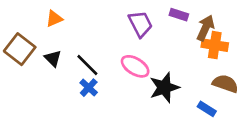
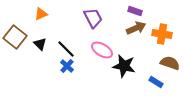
purple trapezoid: (140, 24) -> (93, 18), moved
brown arrow: (205, 28) -> (136, 28), moved, turned 42
black star: (164, 88) -> (124, 66), turned 30

